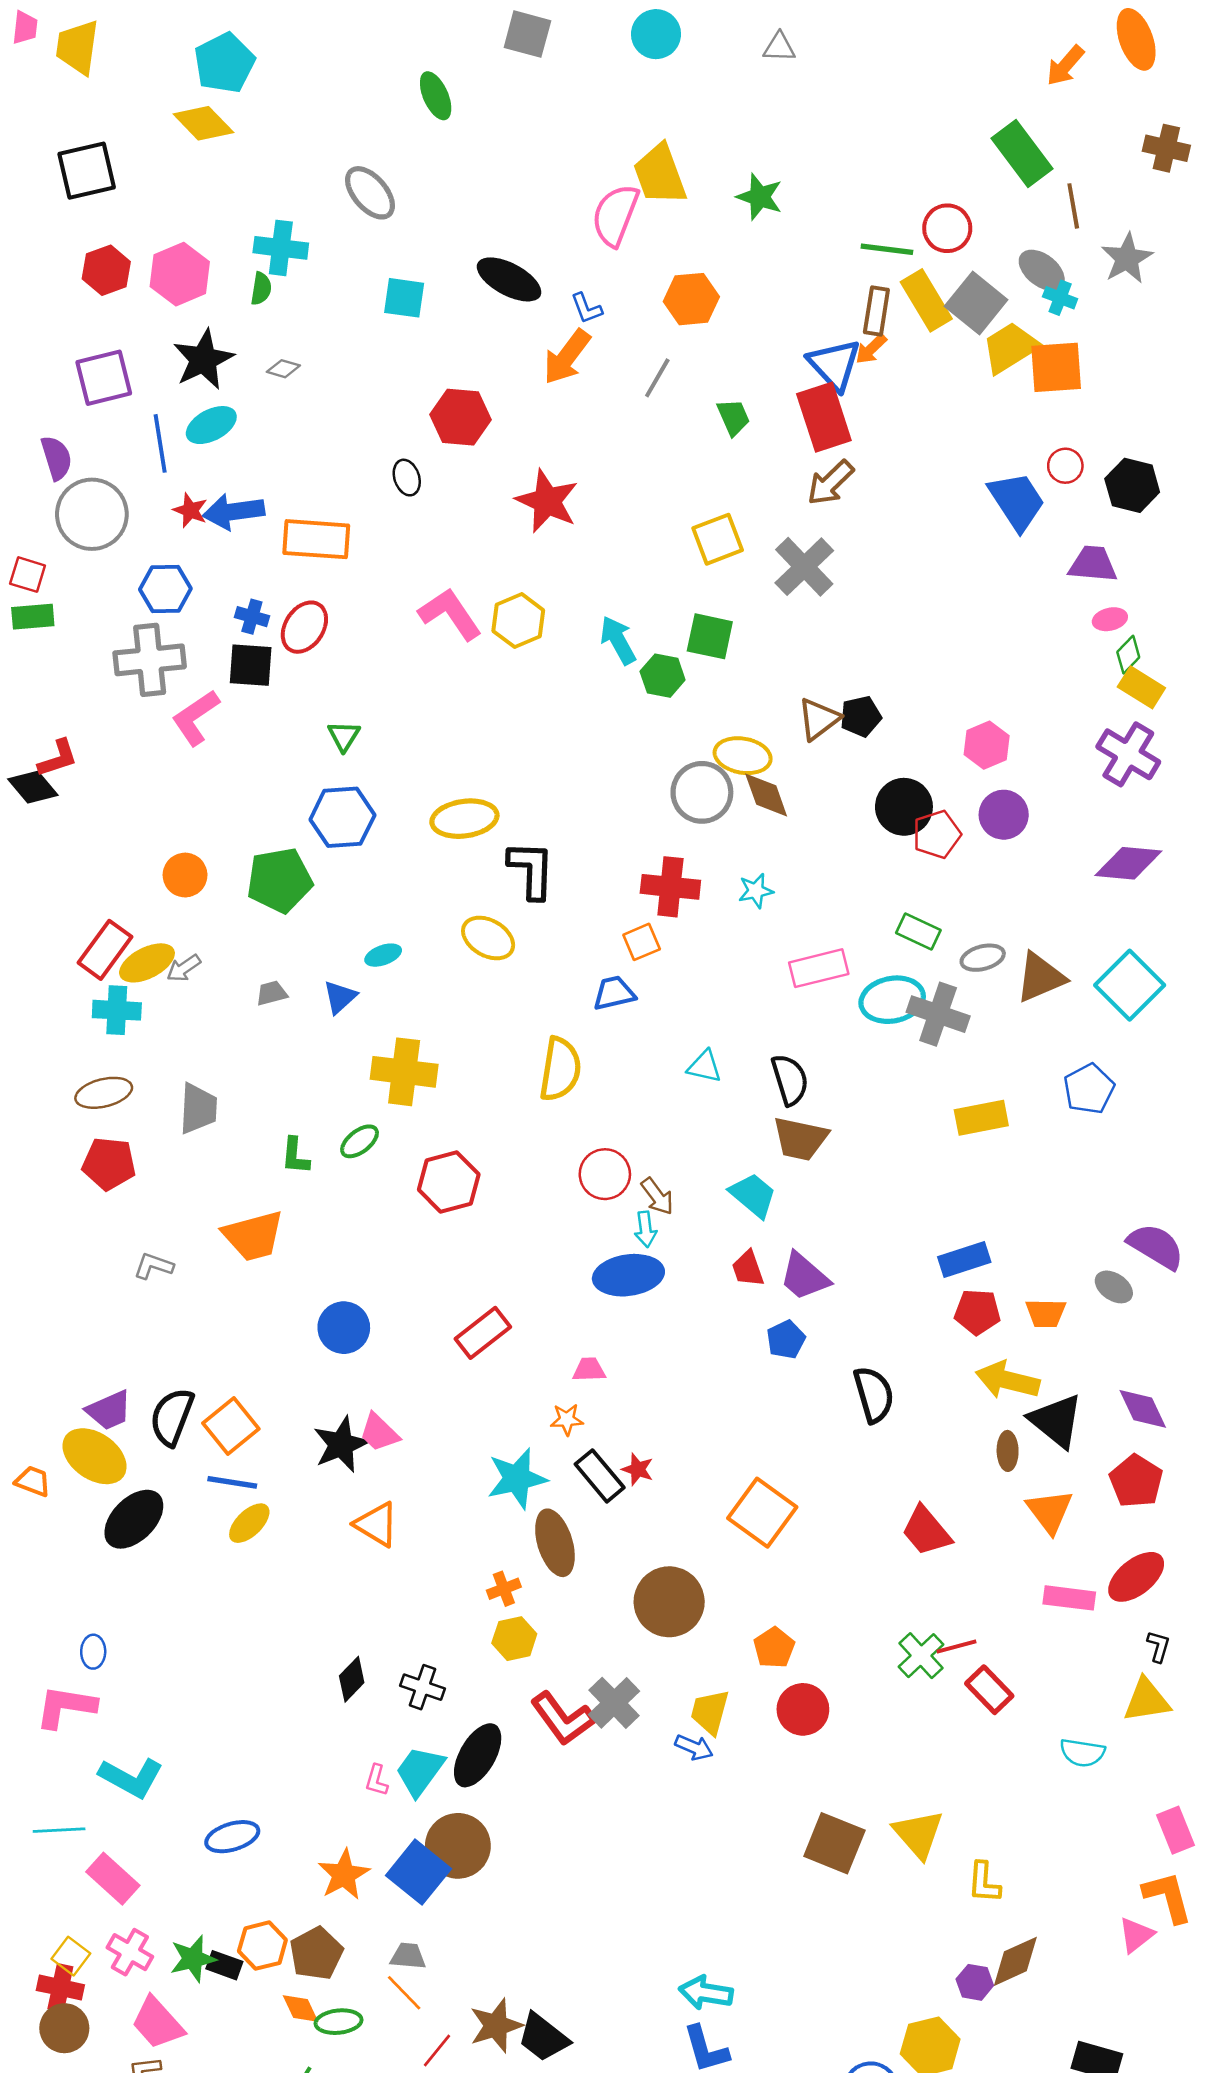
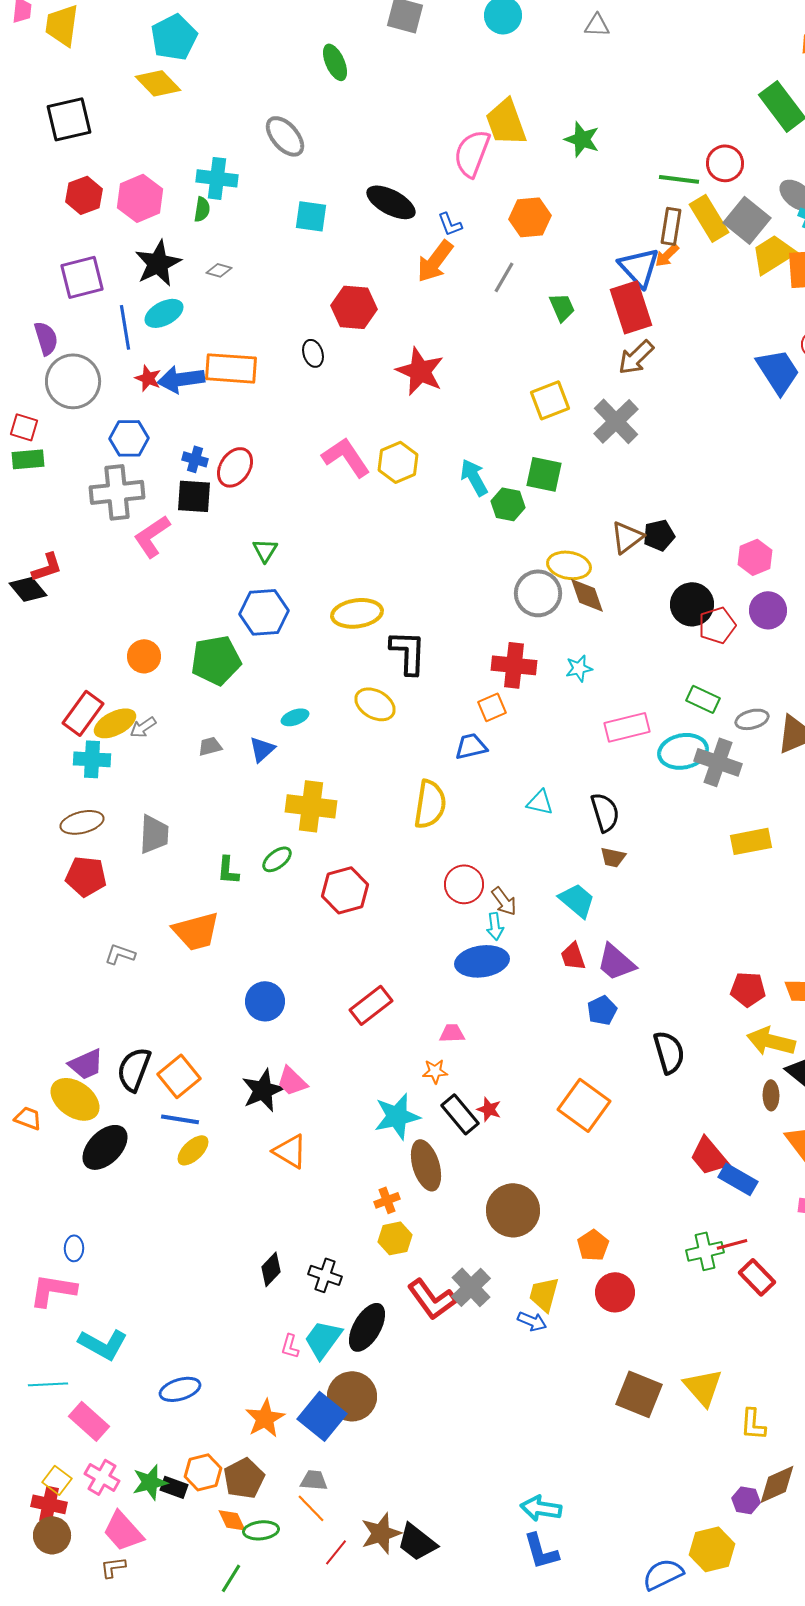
orange rectangle: (316, 539) -> (231, 368), moved
brown trapezoid: (800, 1139) -> (613, 857), size x0.6
blue rectangle: (964, 1259) -> (738, 1179), moved, turned 48
orange square: (762, 1513) -> (584, 1105), moved
green cross: (921, 1656) -> (705, 1251), turned 30

